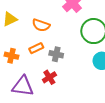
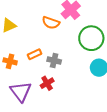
orange semicircle: (41, 25) -> (51, 23), moved
purple triangle: (23, 86) -> (21, 92), turned 45

